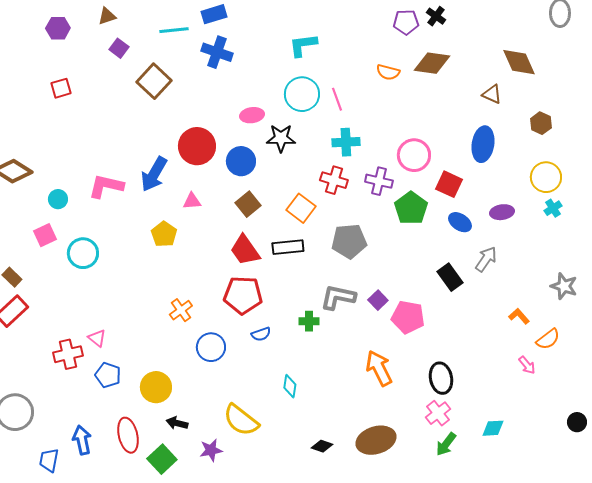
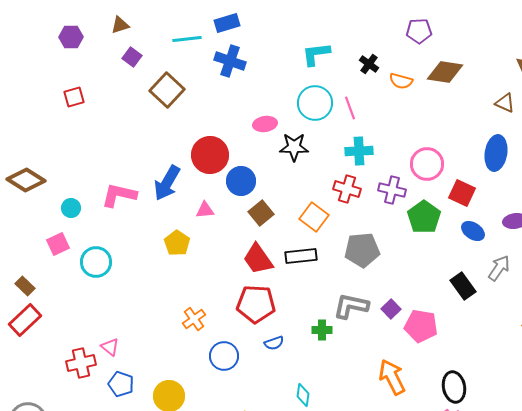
black cross: (436, 16) -> (369, 64), moved
blue circle: (241, 161) -> (241, 181), moved

